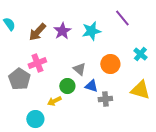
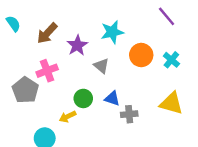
purple line: (122, 18) -> (167, 16), moved
purple star: (62, 31) -> (77, 45), moved
orange circle: (110, 64) -> (141, 55), moved
gray triangle: (79, 69) -> (101, 66), moved

